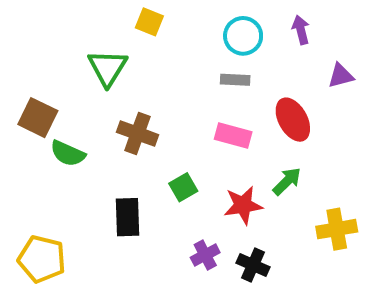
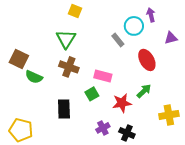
cyan circle: (243, 36) -> (134, 26), moved
green triangle: (108, 68) -> (66, 39), moved
gray rectangle: (235, 80) -> (118, 40), turned 48
pink rectangle: (233, 135) -> (103, 76), moved

